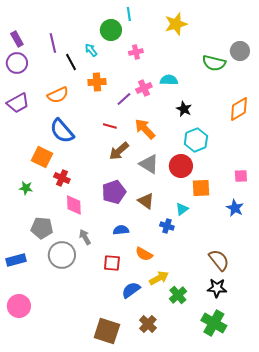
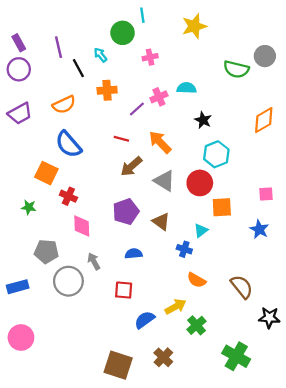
orange semicircle: (144, 254) -> (196, 280), moved
black star: (217, 288) -> (269, 318), moved

